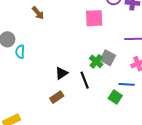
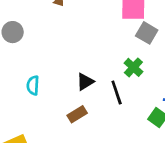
cyan semicircle: (20, 52) -> (33, 85), moved
gray square: (108, 58) -> (147, 33), moved

